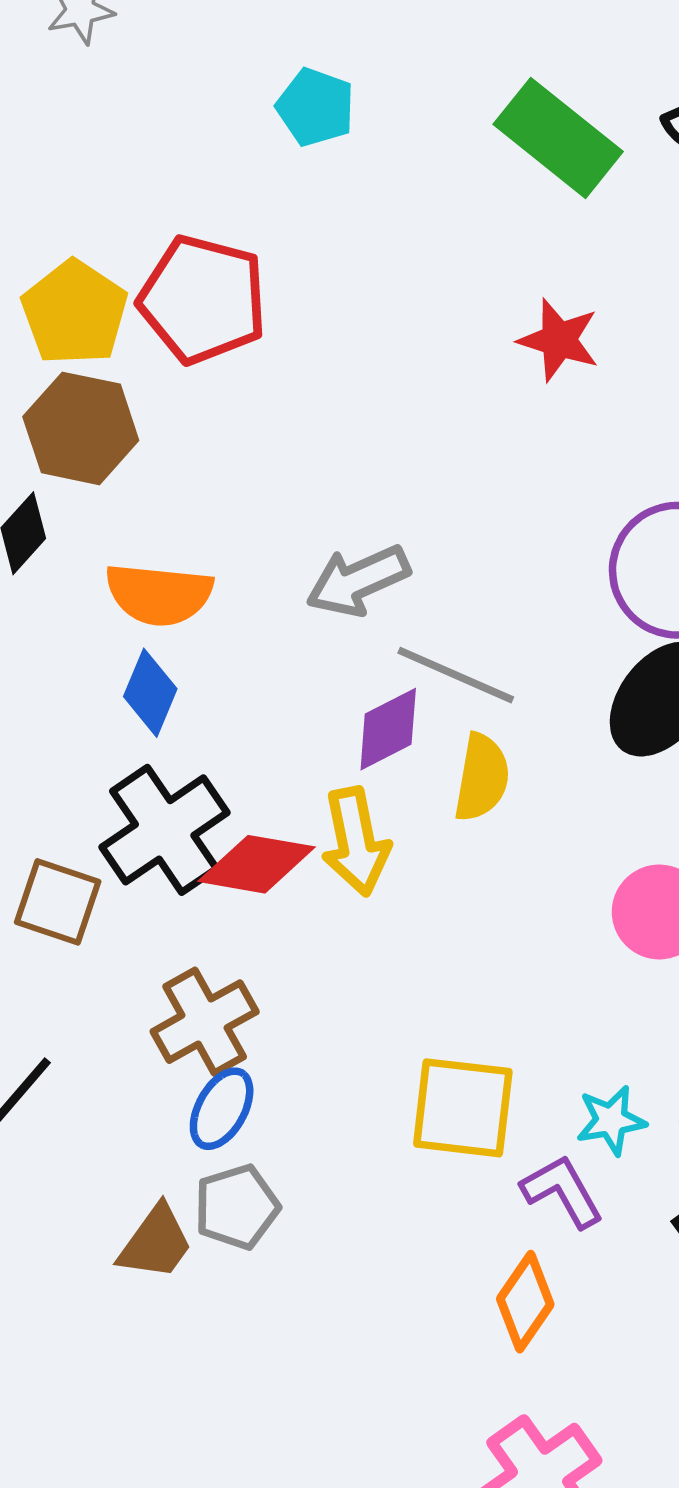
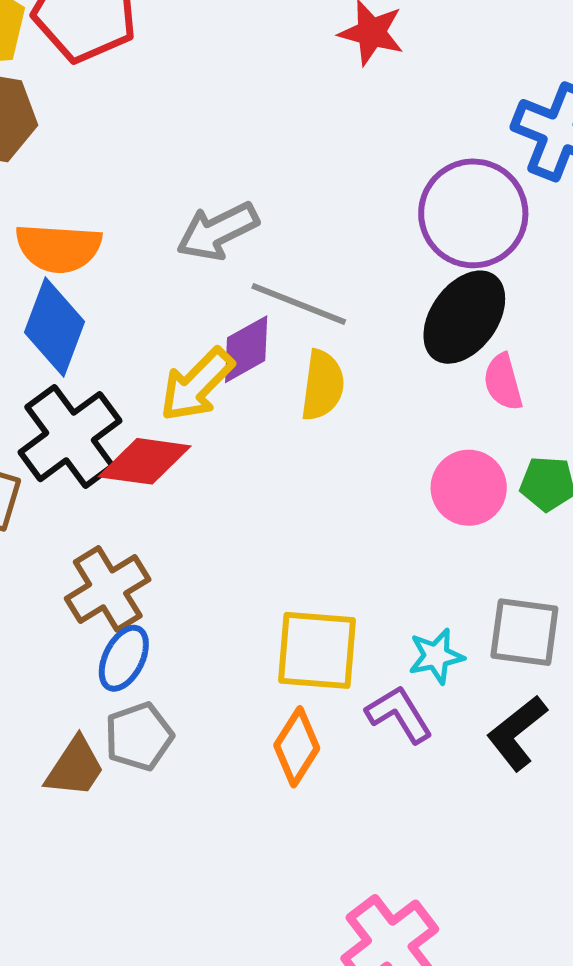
blue diamond: (150, 693) -> (54, 327), size x1.4
yellow arrow: (356, 842) -> (197, 385), moved, turned 58
orange diamond: (525, 1302) -> (297, 747), moved

